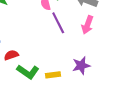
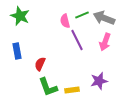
red semicircle: (11, 55) -> (40, 64), moved, turned -48
green L-shape: (28, 72) -> (48, 87), turned 35

